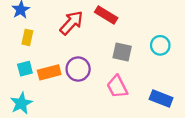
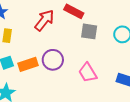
gray square: (122, 52) -> (89, 31), moved

